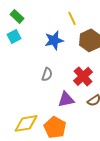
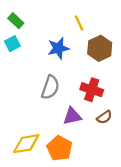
gray semicircle: (47, 74) -> (50, 87), size x1.5
red cross: (83, 76) -> (92, 90), turned -30

